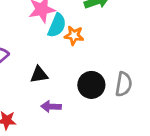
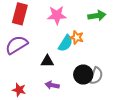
cyan semicircle: (57, 25) -> (66, 43), moved
gray semicircle: (124, 84) -> (96, 76), moved

